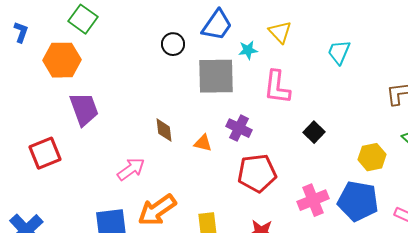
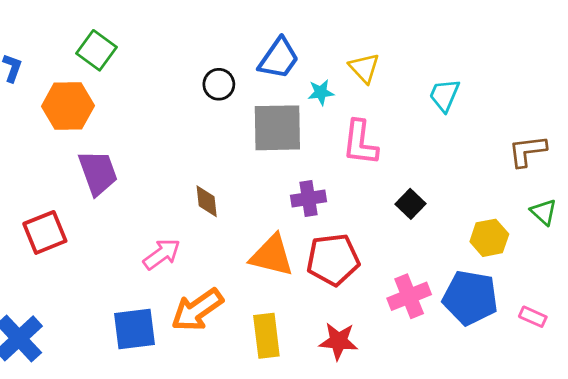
purple cross: (239, 128) -> (309, 198), turned -35
orange triangle: (203, 143) -> (272, 256), moved, size x1.8

